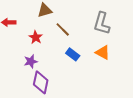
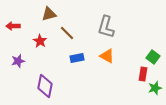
blue rectangle: (73, 54) -> (77, 58), turned -48
purple star: (31, 61) -> (18, 61), moved

